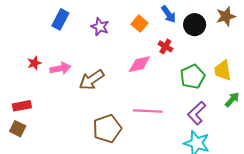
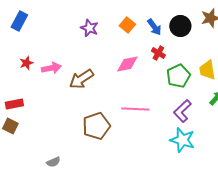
blue arrow: (169, 14) -> (154, 27), moved
blue rectangle: (60, 19) -> (19, 21), moved
red cross: (165, 46) -> (158, 53), moved

